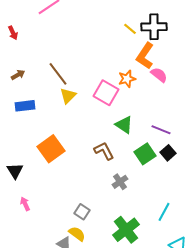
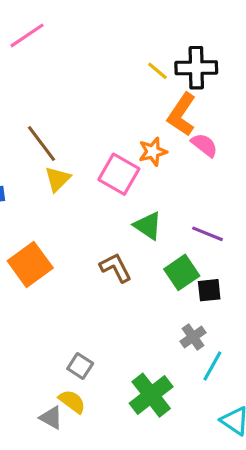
black square: (168, 153) -> (209, 290), moved, turned 35
gray cross: (120, 182) -> (193, 337), moved

